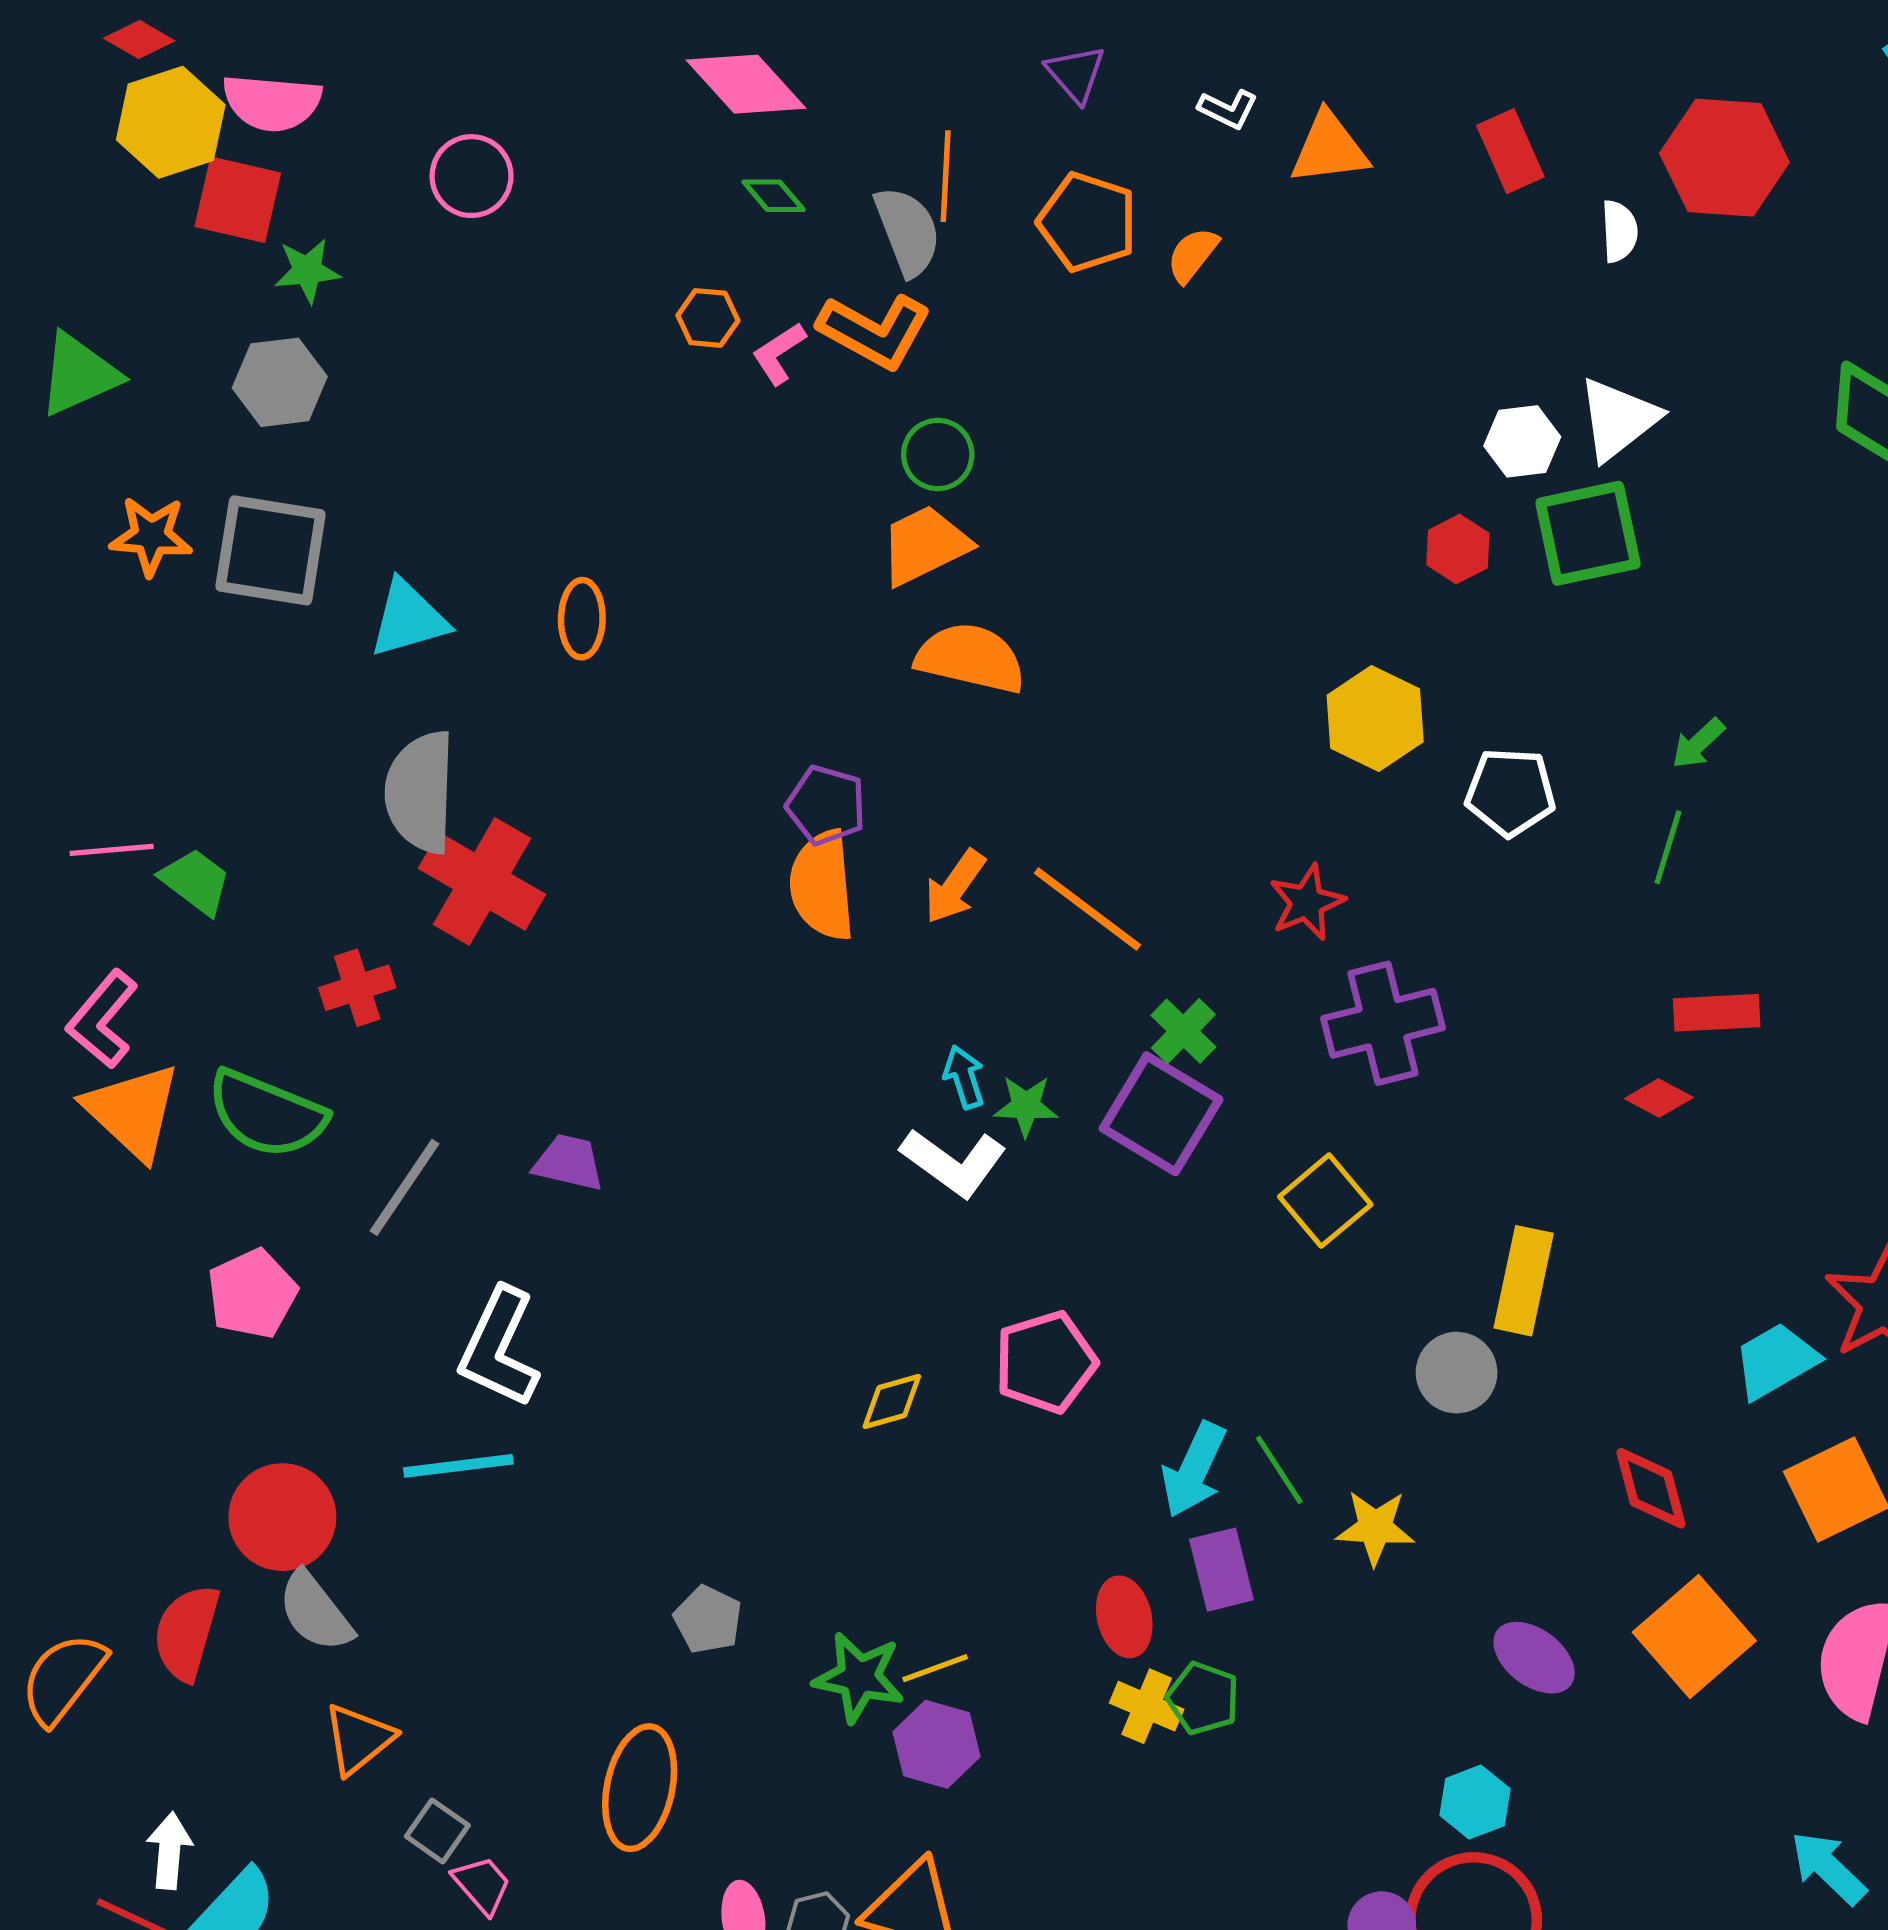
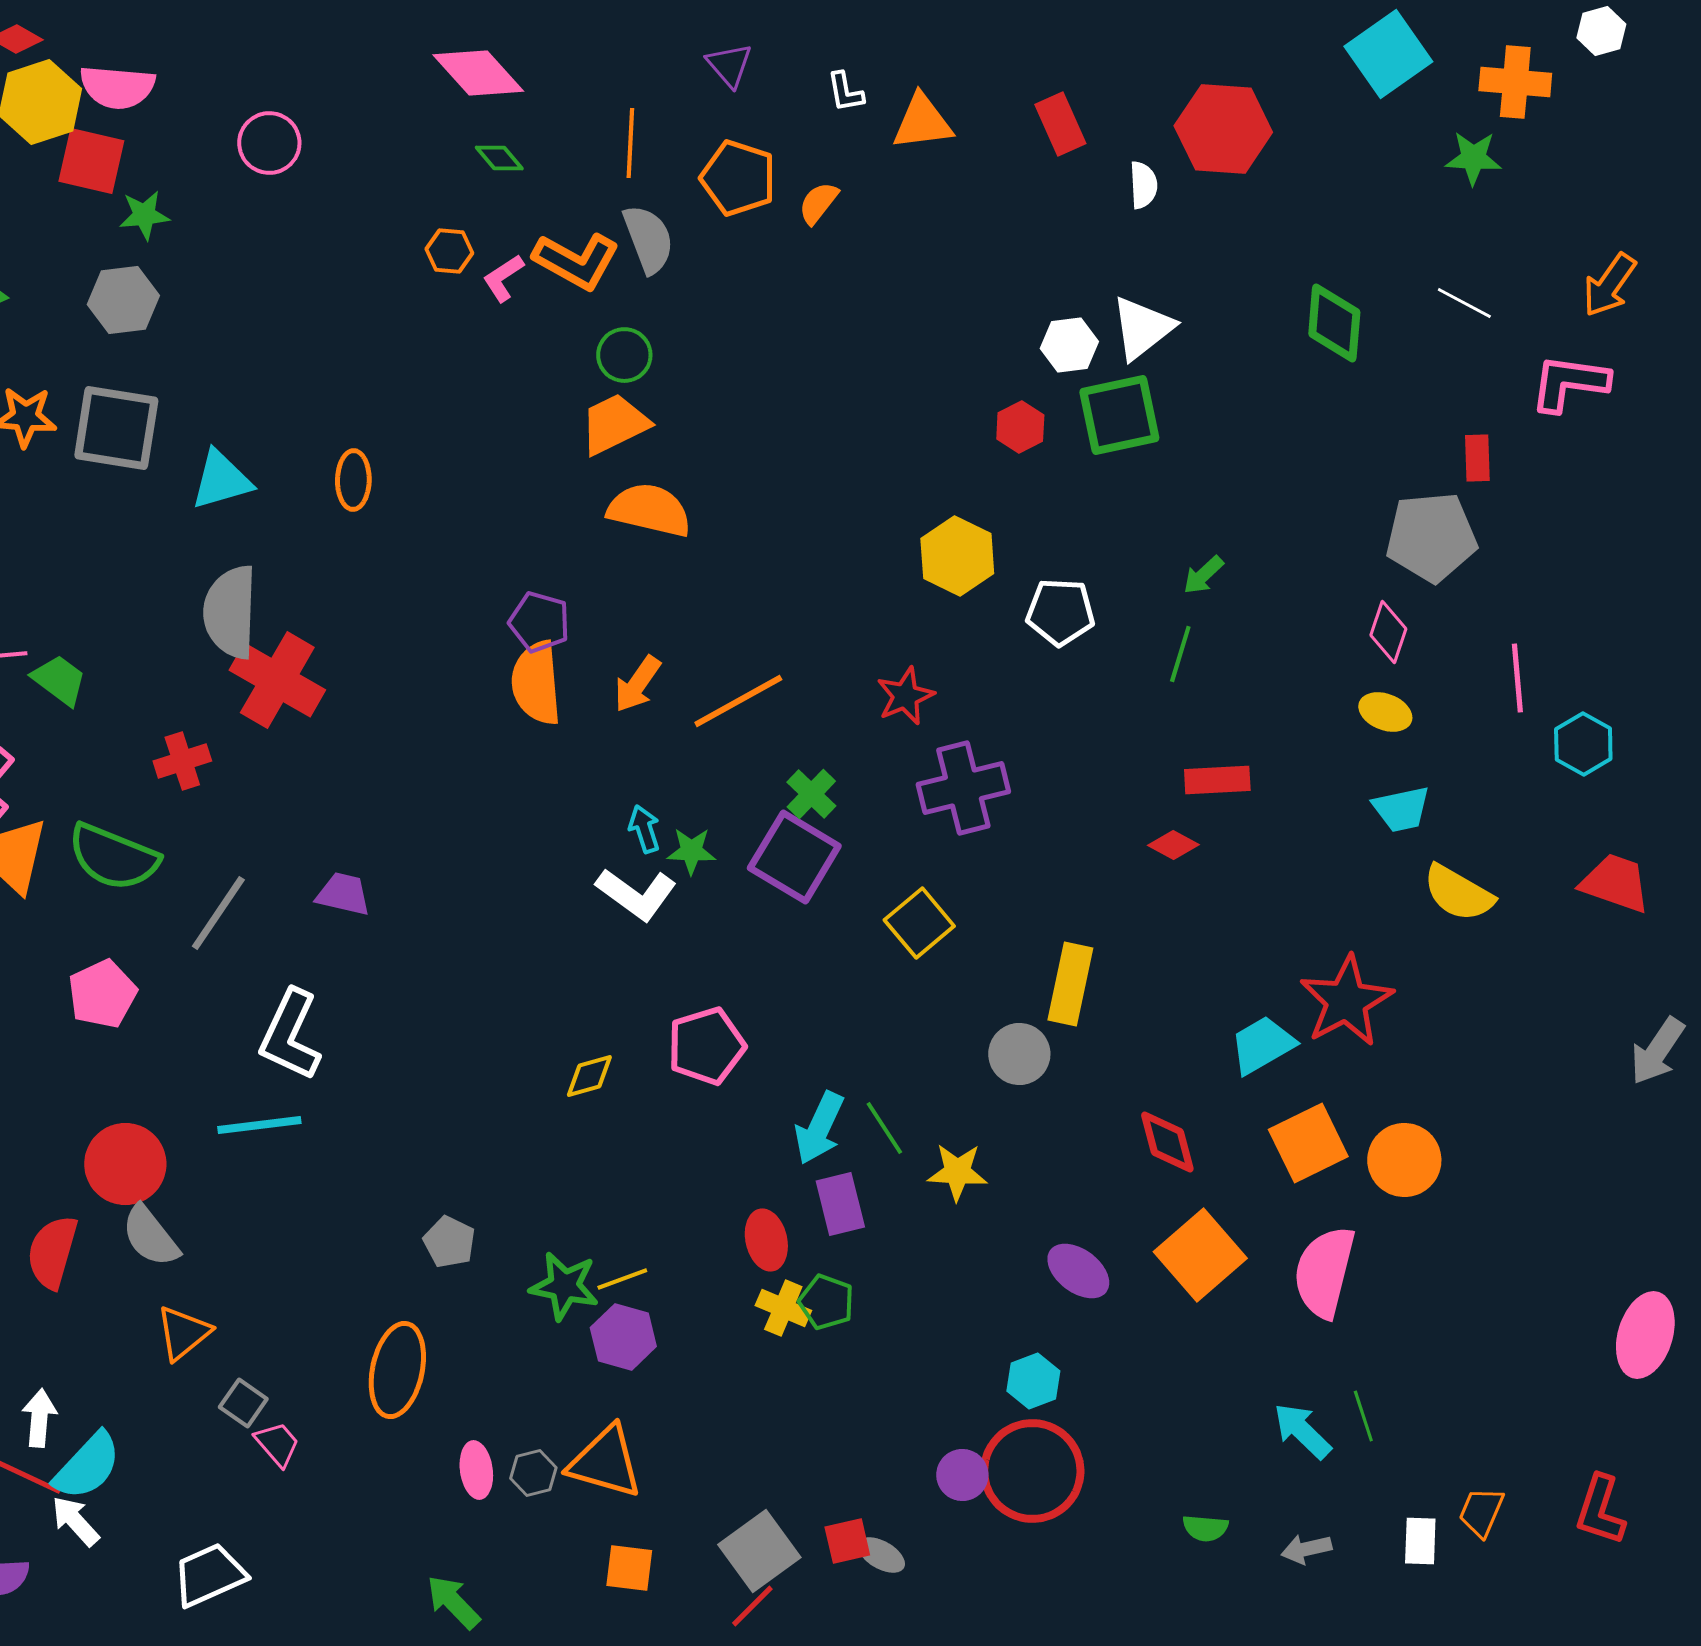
white L-shape: (1228, 109) -> (845, 92), turned 54
gray semicircle: (908, 231) -> (648, 239), moved
orange line: (1087, 909) -> (738, 701), turned -66

